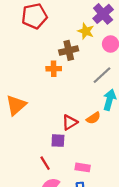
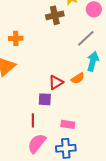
orange cross: (54, 69) -> (16, 38), moved
red line: (45, 163) -> (33, 120), turned 32

